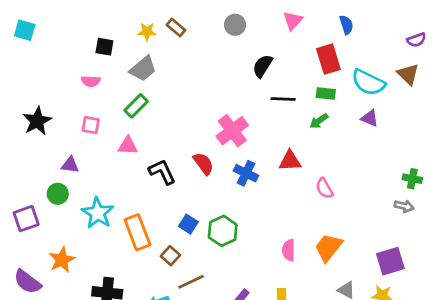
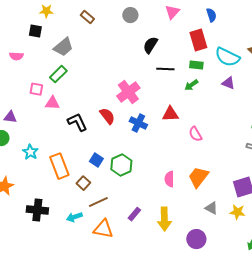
yellow star: (147, 32) -> (46, 11), moved
pink semicircle: (91, 81) -> (16, 56), moved
pink square: (91, 125) -> (36, 89), moved
cyan star: (98, 213) -> (30, 152), size x0.7

